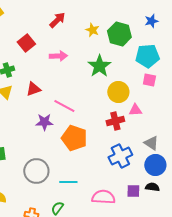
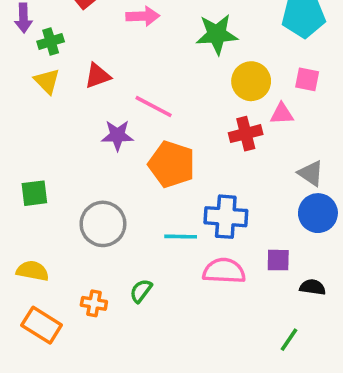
green star: (99, 66) -> (217, 34), turned 30
pink square: (149, 80) -> (307, 79), moved
blue cross: (120, 156) -> (226, 217), moved, turned 30
cyan line: (68, 182) -> (181, 237), moved
black semicircle: (152, 187) -> (313, 287), moved

